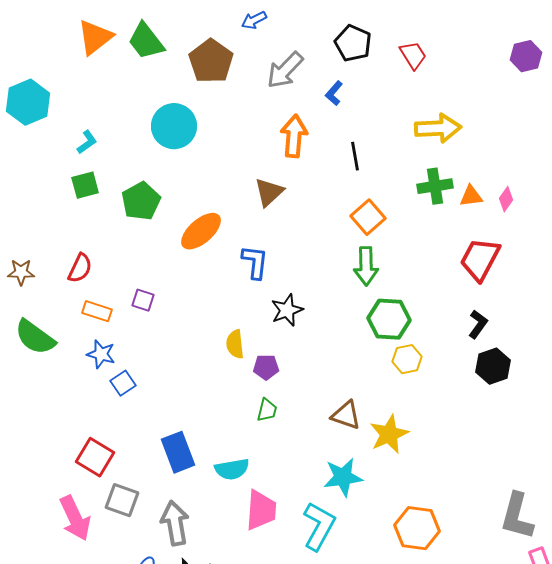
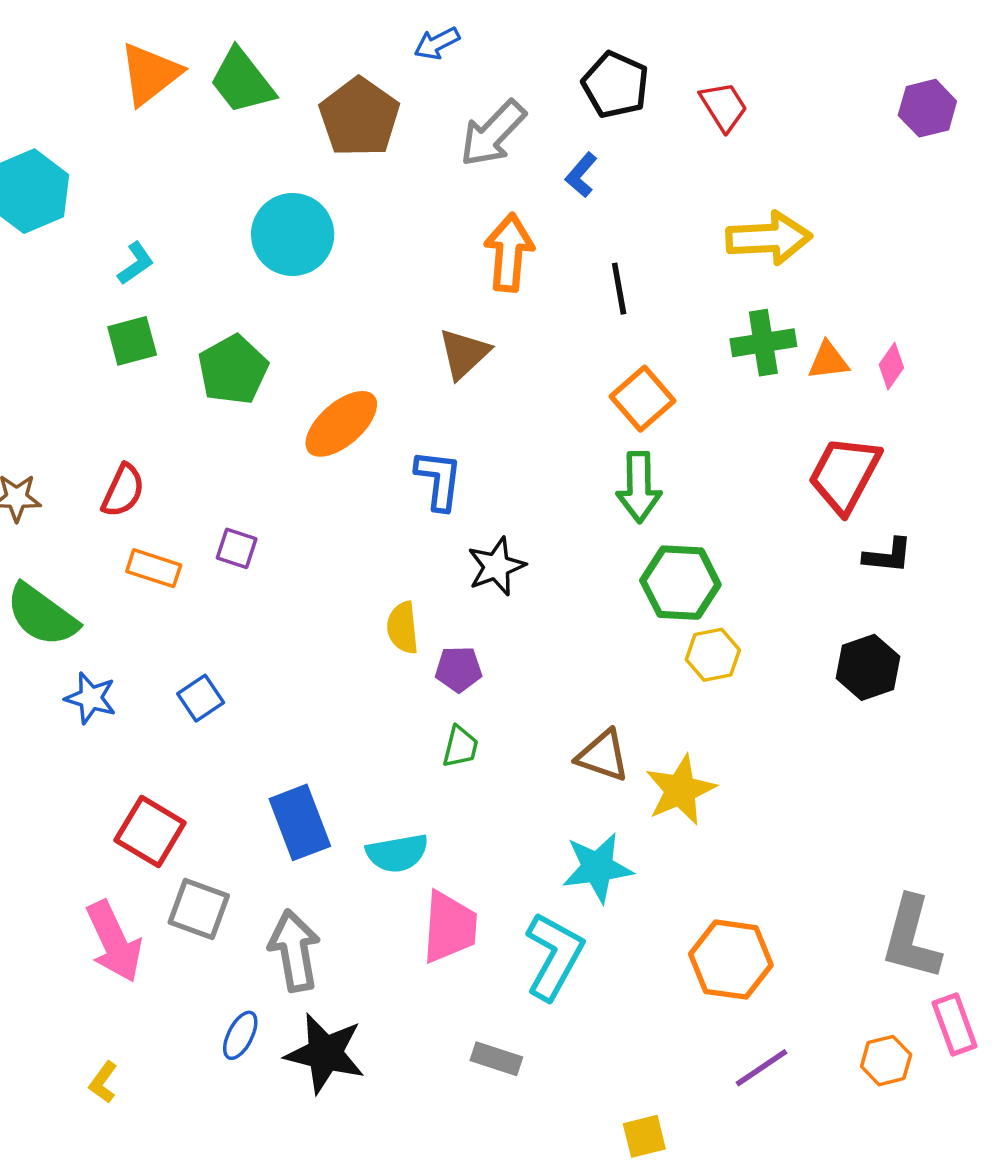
black L-shape: (478, 324) -> (888, 556), moved, turned 60
blue star: (101, 354) -> (91, 698), moved

